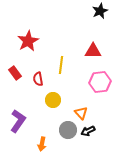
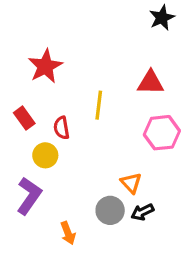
yellow circle: (53, 100) -> (45, 155), moved
orange arrow: (42, 144) -> (68, 233), turned -32

